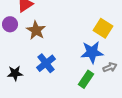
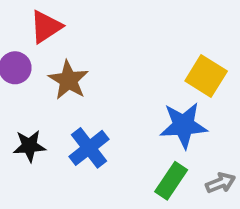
gray arrow: (110, 67) -> (220, 183), moved
black star: (15, 73) -> (29, 146), moved

